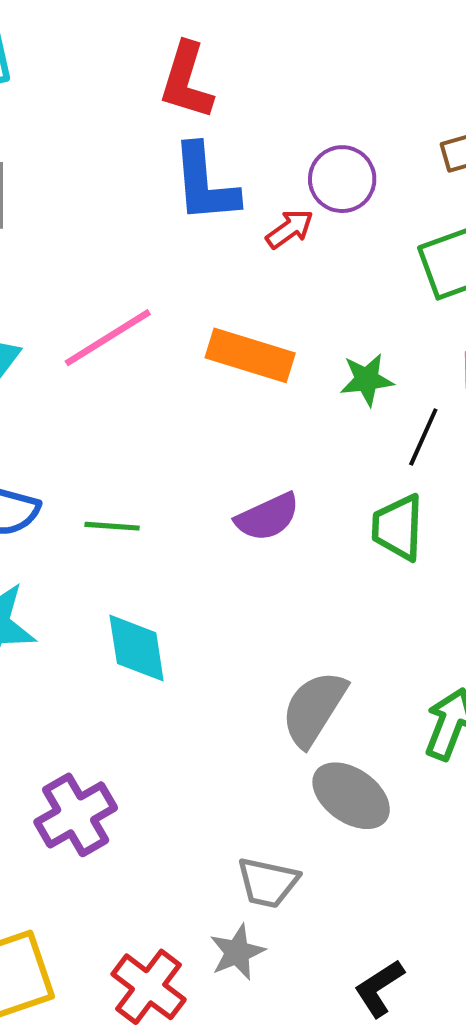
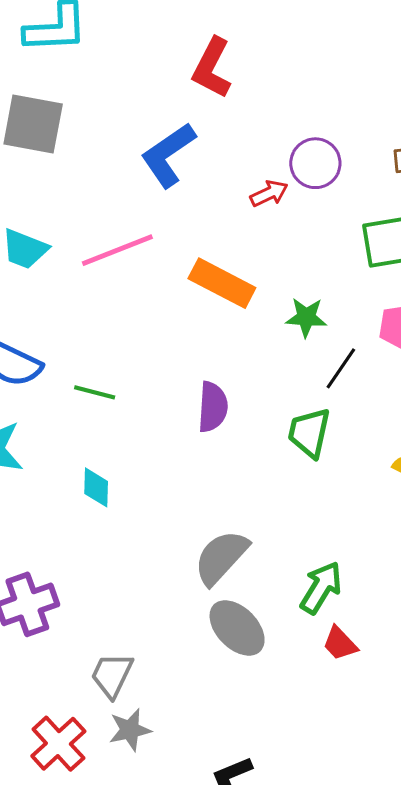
blue L-shape: (205, 183) -> (168, 155), moved, turned 50
purple semicircle: (268, 517) -> (213, 407), turned -72
cyan diamond: (137, 648) -> (96, 487), size x0.7
gray trapezoid: (268, 882) -> (112, 675), moved, turned 93

